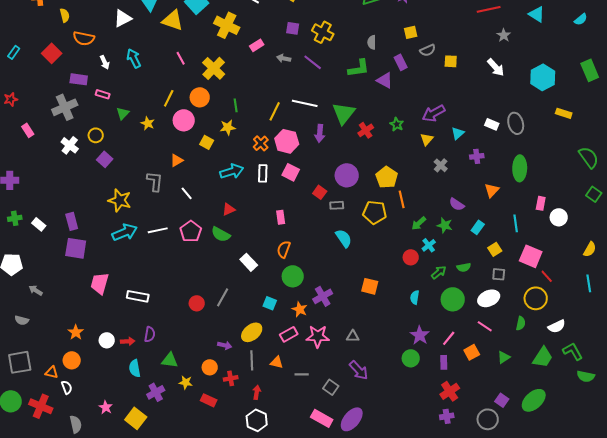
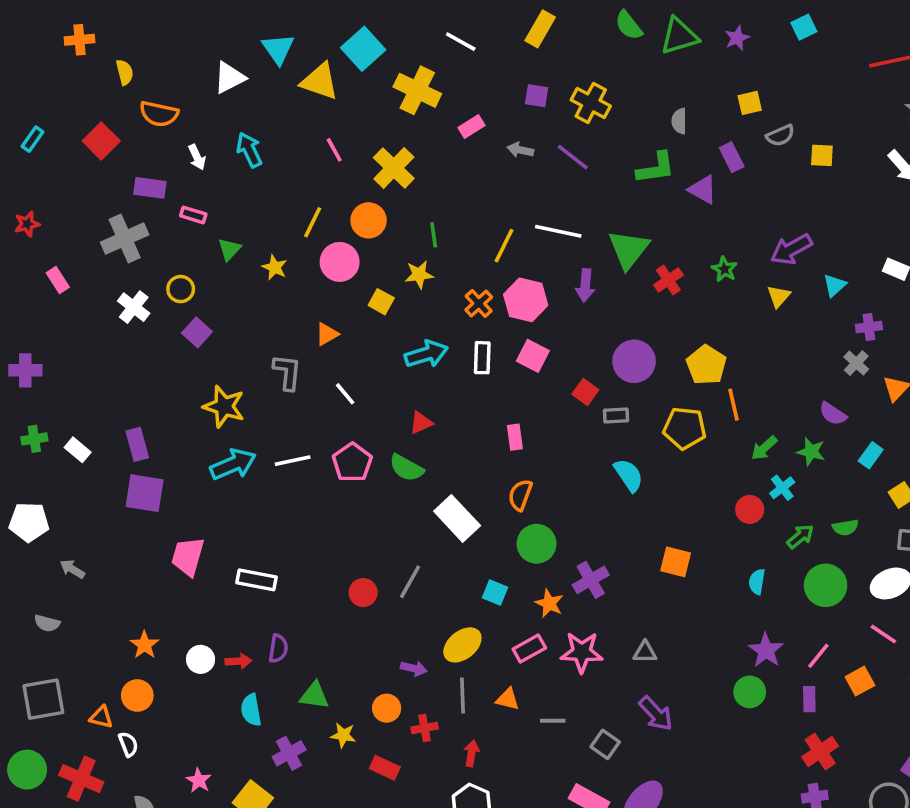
gray cross: (441, 165) -> (856, 363), moved
white rectangle: (249, 262) -> (457, 518), size x1.4

